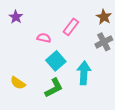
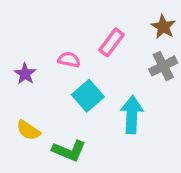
purple star: (16, 17) -> (25, 74), moved
green L-shape: (54, 88) -> (69, 151), moved, turned 50

